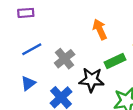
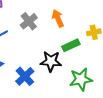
gray cross: (65, 59) -> (29, 21), moved

